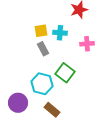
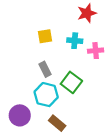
cyan cross: (60, 33) -> (75, 41), moved
gray rectangle: (43, 49) -> (45, 69), moved

